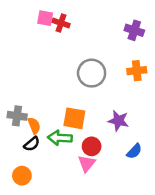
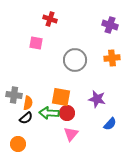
pink square: (45, 18) -> (36, 43), moved
orange semicircle: (34, 126) -> (28, 103), turned 32
red circle: (92, 146) -> (67, 113), moved

